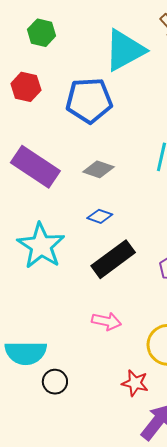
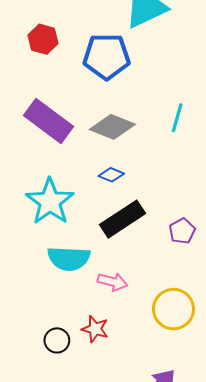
gray diamond: (98, 169) -> (112, 127), size x1.4
cyan semicircle: (26, 353) -> (69, 258), moved
red star: (135, 383) -> (95, 329), moved

